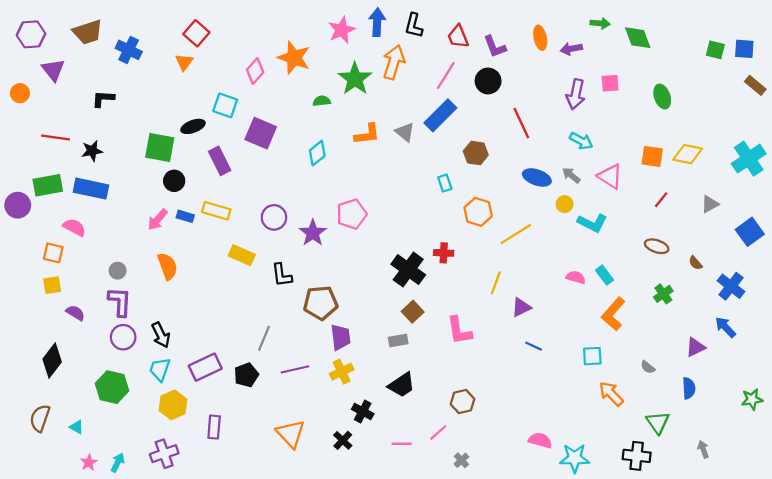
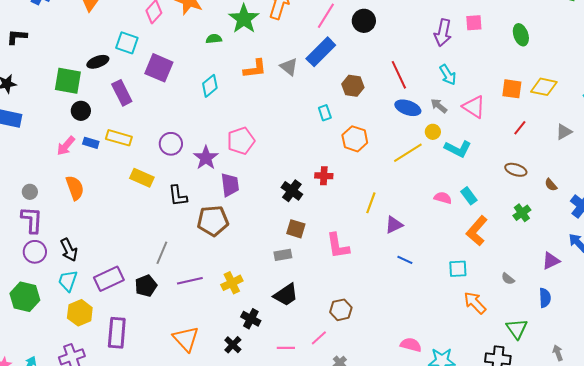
red line: (521, 123) -> (399, 75), moved
cyan arrow: (581, 141) -> (448, 75), turned 30
yellow line: (516, 234) -> (408, 153), moved
black cross: (408, 270) -> (292, 191), size x0.7
brown square: (413, 312) -> (296, 229), turned -30
purple trapezoid: (341, 337) -> (230, 185), moved
purple rectangle: (214, 427) -> (117, 333), size x1.4

